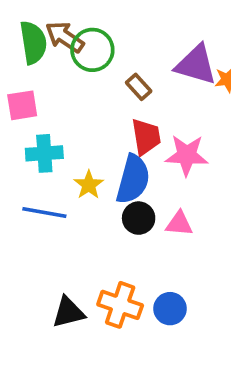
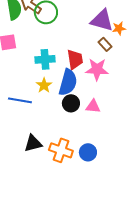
brown rectangle: (139, 87) -> (105, 44), moved
cyan cross: (44, 153) -> (45, 59), moved
black triangle: (68, 312) -> (33, 143), moved

